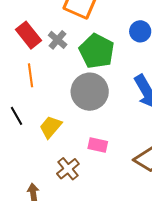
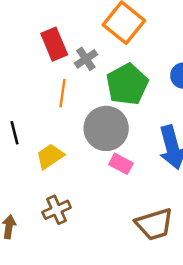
orange line: (31, 75) -> (63, 93), moved
pink rectangle: (98, 145) -> (121, 164), moved

